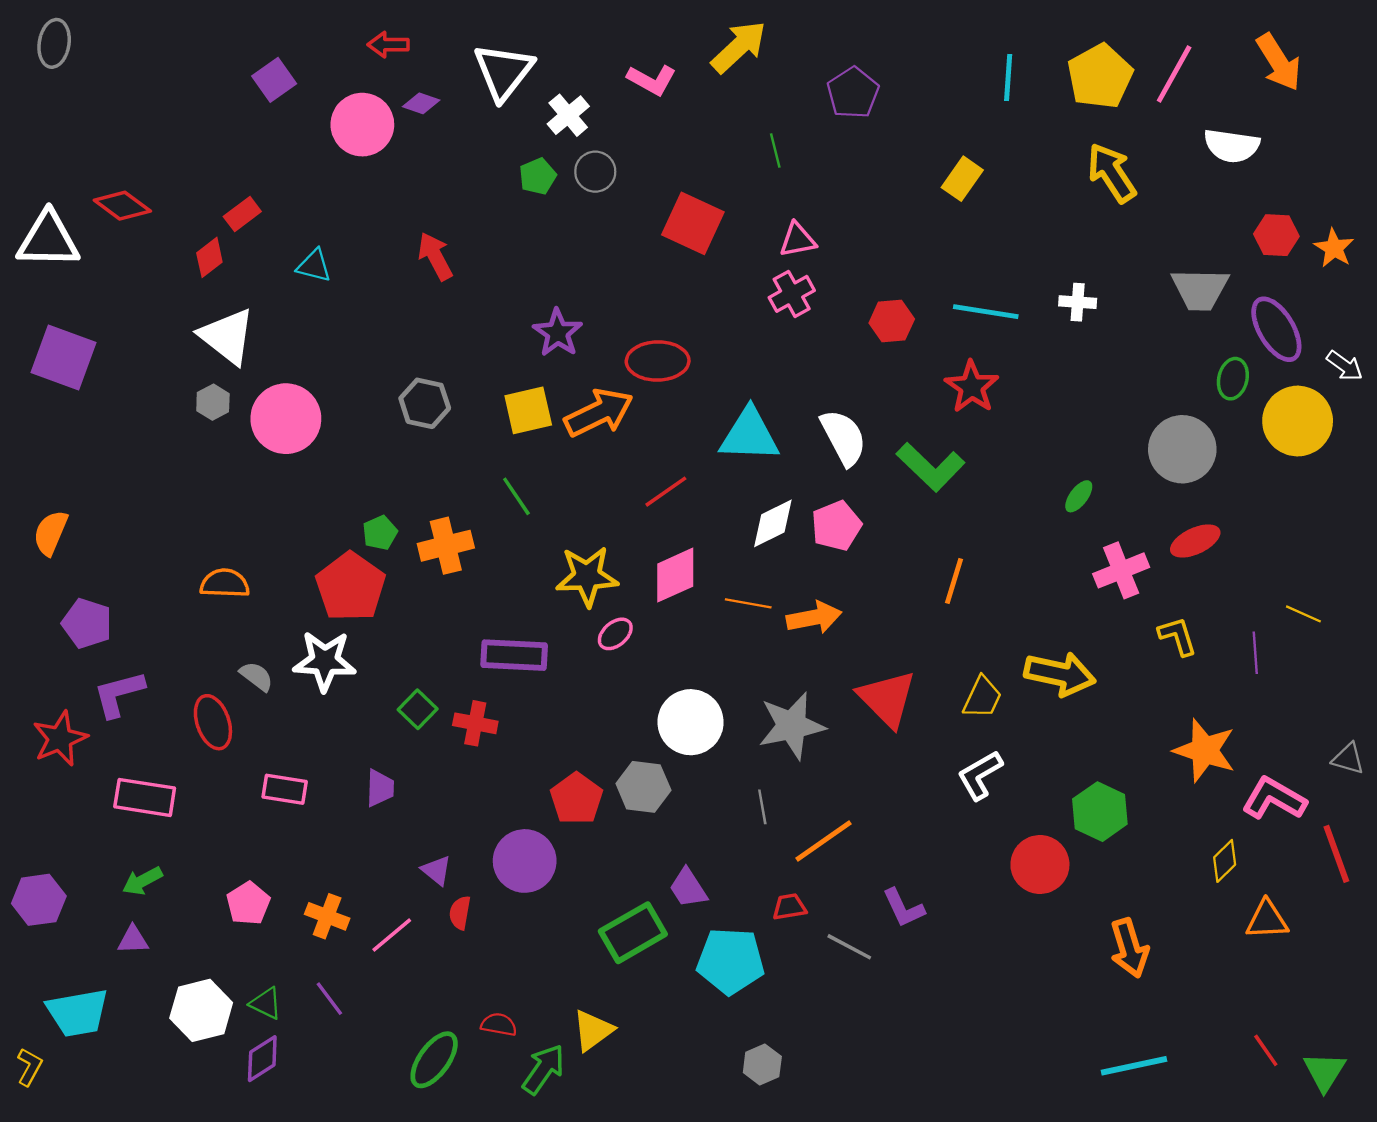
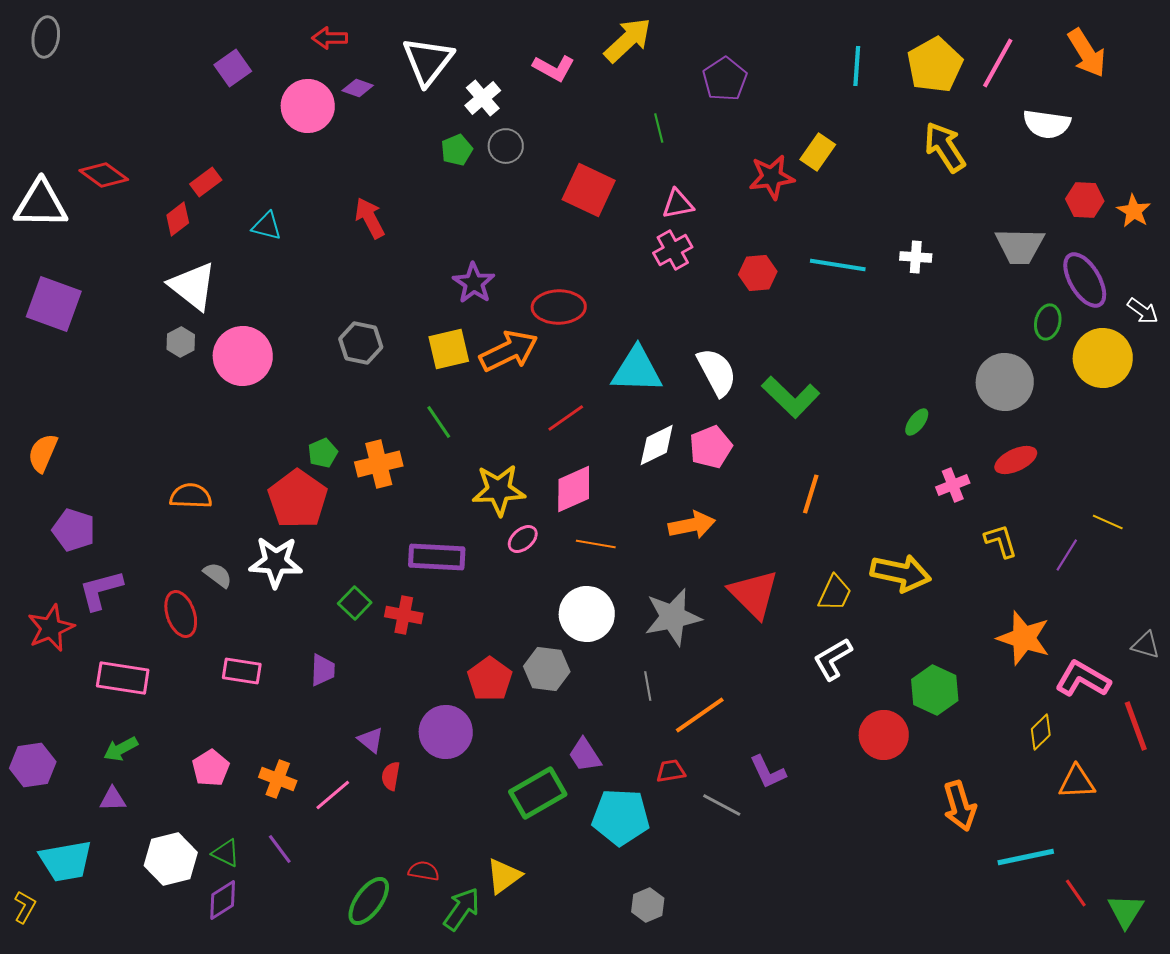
red star: (972, 387) -> (772, 177), moved, turned 30
pink cross: (1121, 570) -> (953, 485), size x0.7
orange line: (748, 603) -> (596, 544), moved
purple line: (1255, 653) -> (1067, 555), turned 36
cyan line: (1134, 1066) -> (1026, 857), moved

